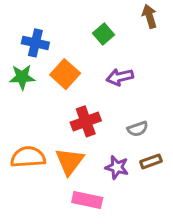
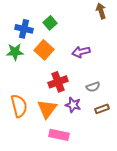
green square: (104, 34) -> (50, 23), moved
orange semicircle: (28, 157) -> (19, 106), turned 80
purple star: (117, 167) -> (73, 105), moved

